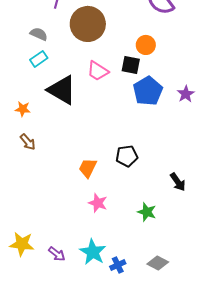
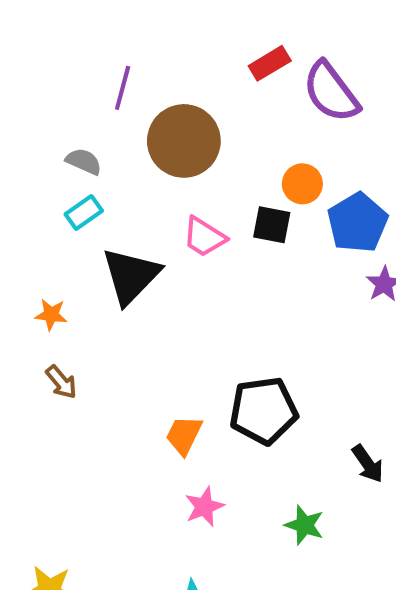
black triangle: (62, 90) -> (131, 276), turned 44
blue pentagon: (148, 91) -> (358, 223), moved
black pentagon: (127, 156) -> (264, 411), size x1.5
pink star: (98, 203) -> (204, 507), turned 30

